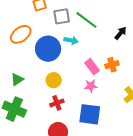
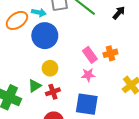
black arrow: (121, 33) -> (119, 13), moved
cyan arrow: (71, 40) -> (39, 12), moved
green triangle: (17, 79) -> (35, 86), moved

